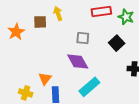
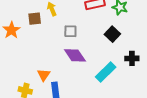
gray square: (83, 38) -> (70, 31), moved
cyan rectangle: (89, 87) -> (106, 72), moved

